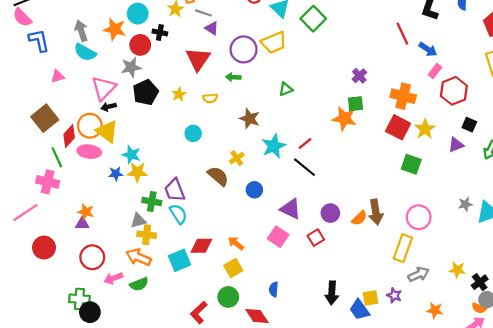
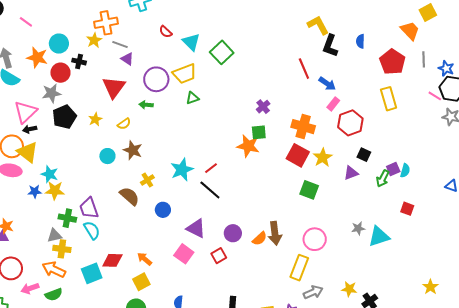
green triangle: (286, 89) -> (192, 98), moved
yellow semicircle: (210, 98) -> (124, 124), turned -32
brown star: (250, 119) -> (133, 150), moved

